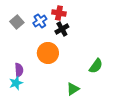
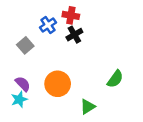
gray square: (17, 22) -> (25, 45), moved
orange circle: (48, 53) -> (58, 84), moved
purple semicircle: (19, 70) -> (23, 84), turned -40

